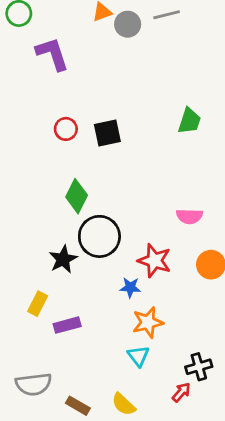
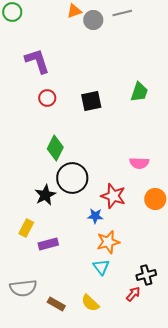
purple L-shape: (52, 54) -> (37, 61), moved
black square: (107, 133) -> (91, 101), moved

